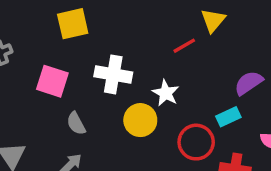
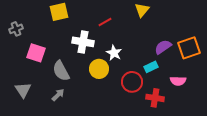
red line: (184, 46) -> (105, 22), moved
pink square: (52, 81) -> (36, 53), moved
gray semicircle: (76, 123) -> (61, 71), size x1.5

